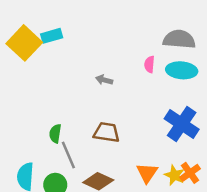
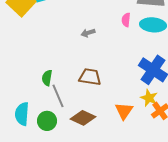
gray arrow: (104, 80) -> (88, 33), turned -32
yellow star: (174, 175) -> (149, 98), moved

